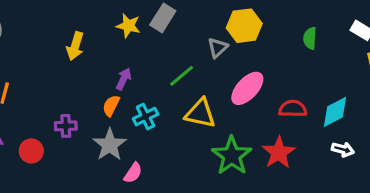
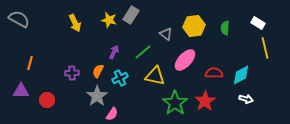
yellow hexagon: (244, 26) -> (194, 26), moved
yellow arrow: (75, 46) -> (75, 23), moved, turned -42
gray triangle: (218, 48) -> (166, 34), turned -40
purple arrow: (124, 79) -> (114, 52), moved
purple cross: (66, 126) -> (72, 73), moved

